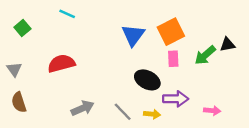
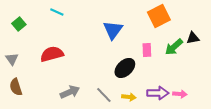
orange square: (171, 32) -> (159, 16), moved
black ellipse: (147, 80) -> (125, 68), turned -70
purple arrow: (176, 99) -> (158, 93), moved

